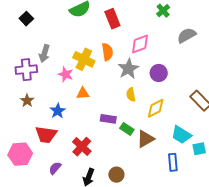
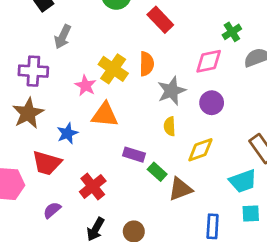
green cross: (163, 11) -> (232, 32), moved
red rectangle: (112, 19) -> (160, 20), turned -30
pink diamond: (140, 44) -> (209, 61), moved
gray arrow: (44, 54) -> (63, 37), moved
orange triangle: (83, 93) -> (105, 115), size x1.5
brown star: (27, 101) -> (28, 113), size x1.6
cyan trapezoid: (181, 135) -> (243, 181), moved, turned -60

